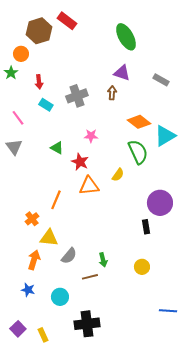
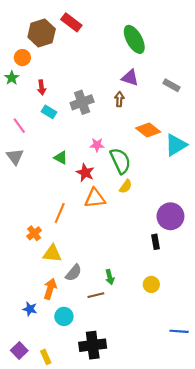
green semicircle: (138, 152) -> (120, 161), moved
orange arrow: (34, 260) -> (50, 289), moved

